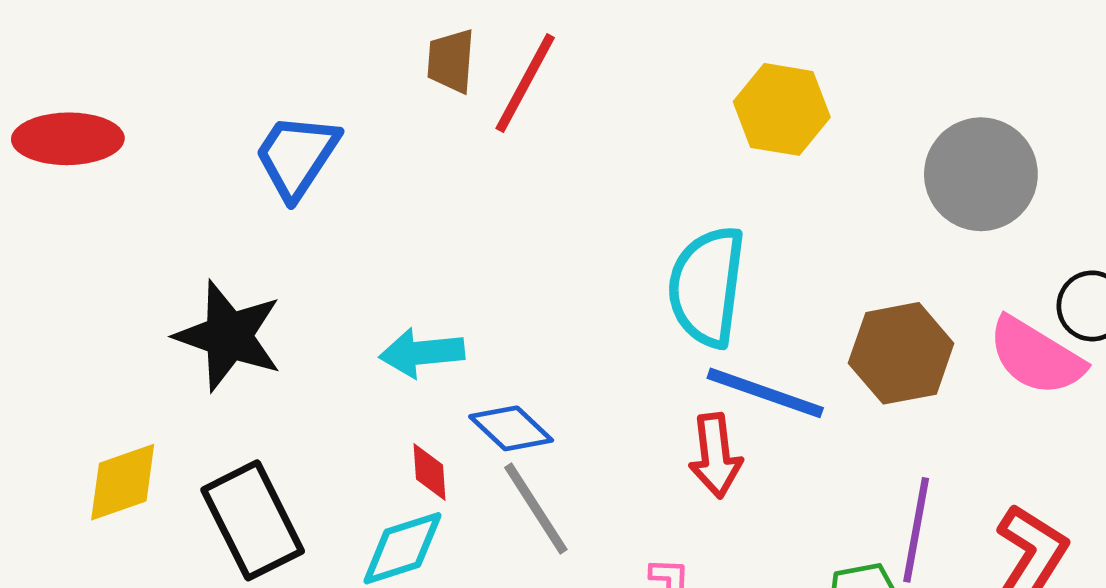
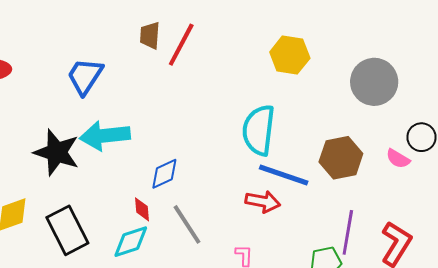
cyan arrow: (422, 353) -> (105, 136), moved, size x1.4
pink semicircle: (1036, 356) -> (398, 159), size x0.6
blue diamond: (511, 428) -> (164, 174), moved, turned -68
red arrow: (715, 456) -> (263, 202), turned -72

